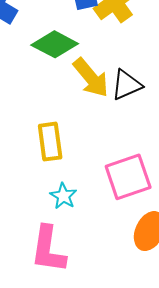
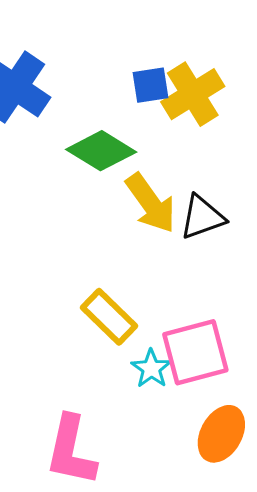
yellow rectangle: (50, 142) -> (109, 317), moved, turned -42
cyan star: (63, 196) -> (151, 369), moved

